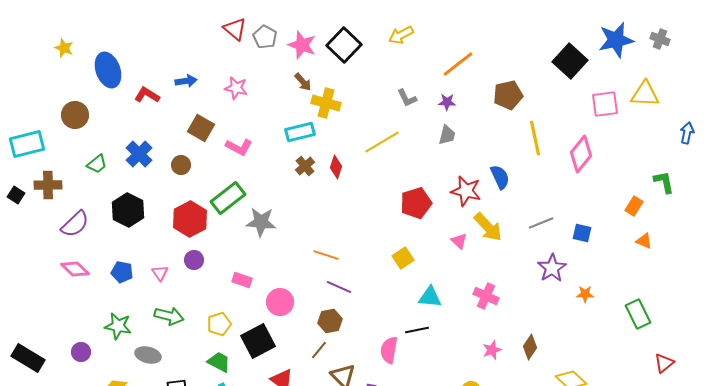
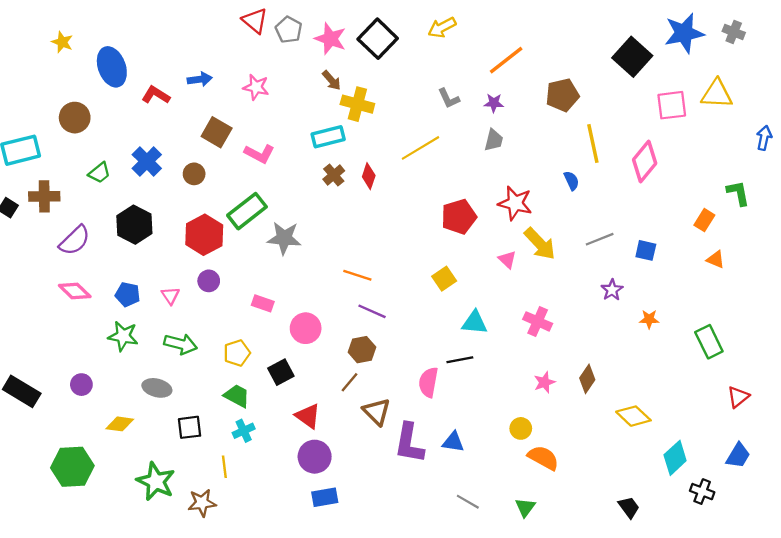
blue semicircle: (500, 177) -> (571, 181), moved, size x0.7
purple star: (552, 268) -> (612, 290), size x0.7
green star: (118, 326) -> (123, 336), moved
black square: (258, 341) -> (281, 372), size x0.7

